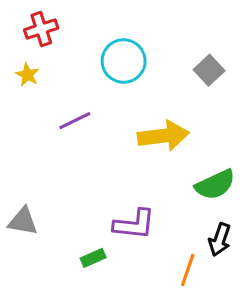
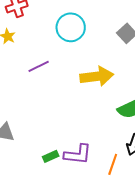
purple L-shape: (134, 224) -> (78, 154), moved

